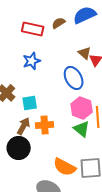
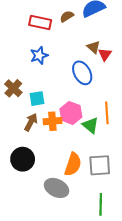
pink hexagon: (82, 108) -> (71, 113), moved
black circle: (19, 148) -> (23, 159), moved
orange semicircle: (65, 167) -> (73, 164), turned -100

